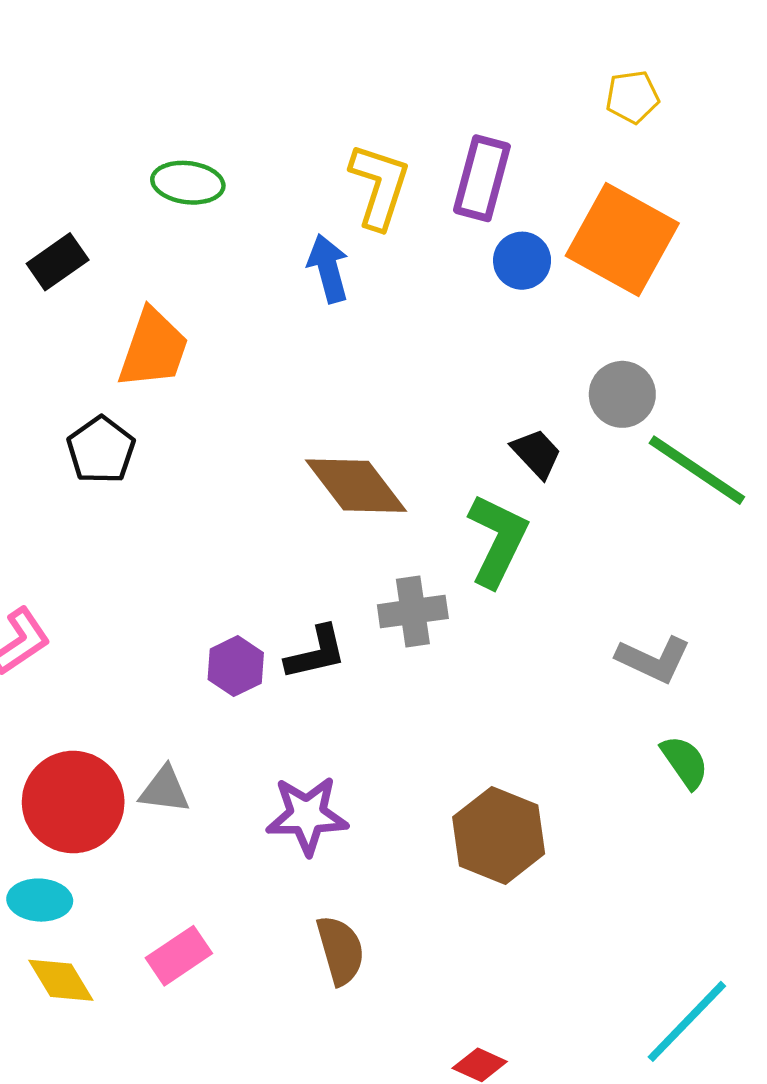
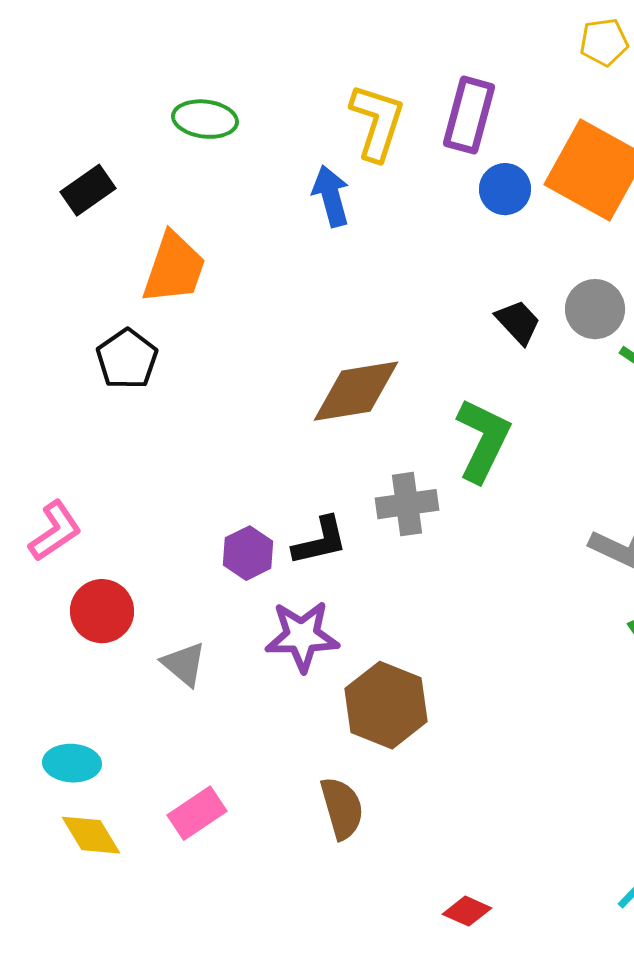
black trapezoid: (537, 453) -> (518, 322), moved
brown diamond: (356, 486) -> (356, 391), turned -62
gray triangle: (164, 790) -> (184, 664), turned 33
red circle: (73, 802) -> (102, 611), moved, size x0.7
purple star: (307, 815) -> (302, 636), moved
brown hexagon: (499, 835) -> (386, 705), moved

